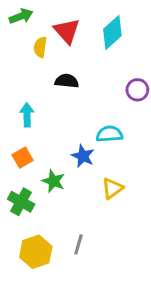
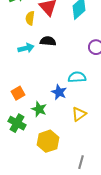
cyan arrow: (27, 115) -> (26, 48), moved, turned 77
gray line: (79, 244) -> (81, 162), moved
yellow hexagon: (36, 252) -> (48, 141), moved

